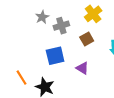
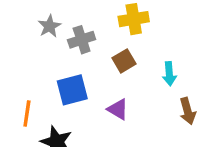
yellow cross: (93, 14) -> (134, 19), turned 30
orange line: (22, 78) -> (27, 113), moved, turned 42

